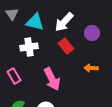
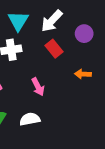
cyan triangle: (35, 22) -> (18, 21), turned 48
pink arrow: (52, 79) -> (38, 87), size x0.7

